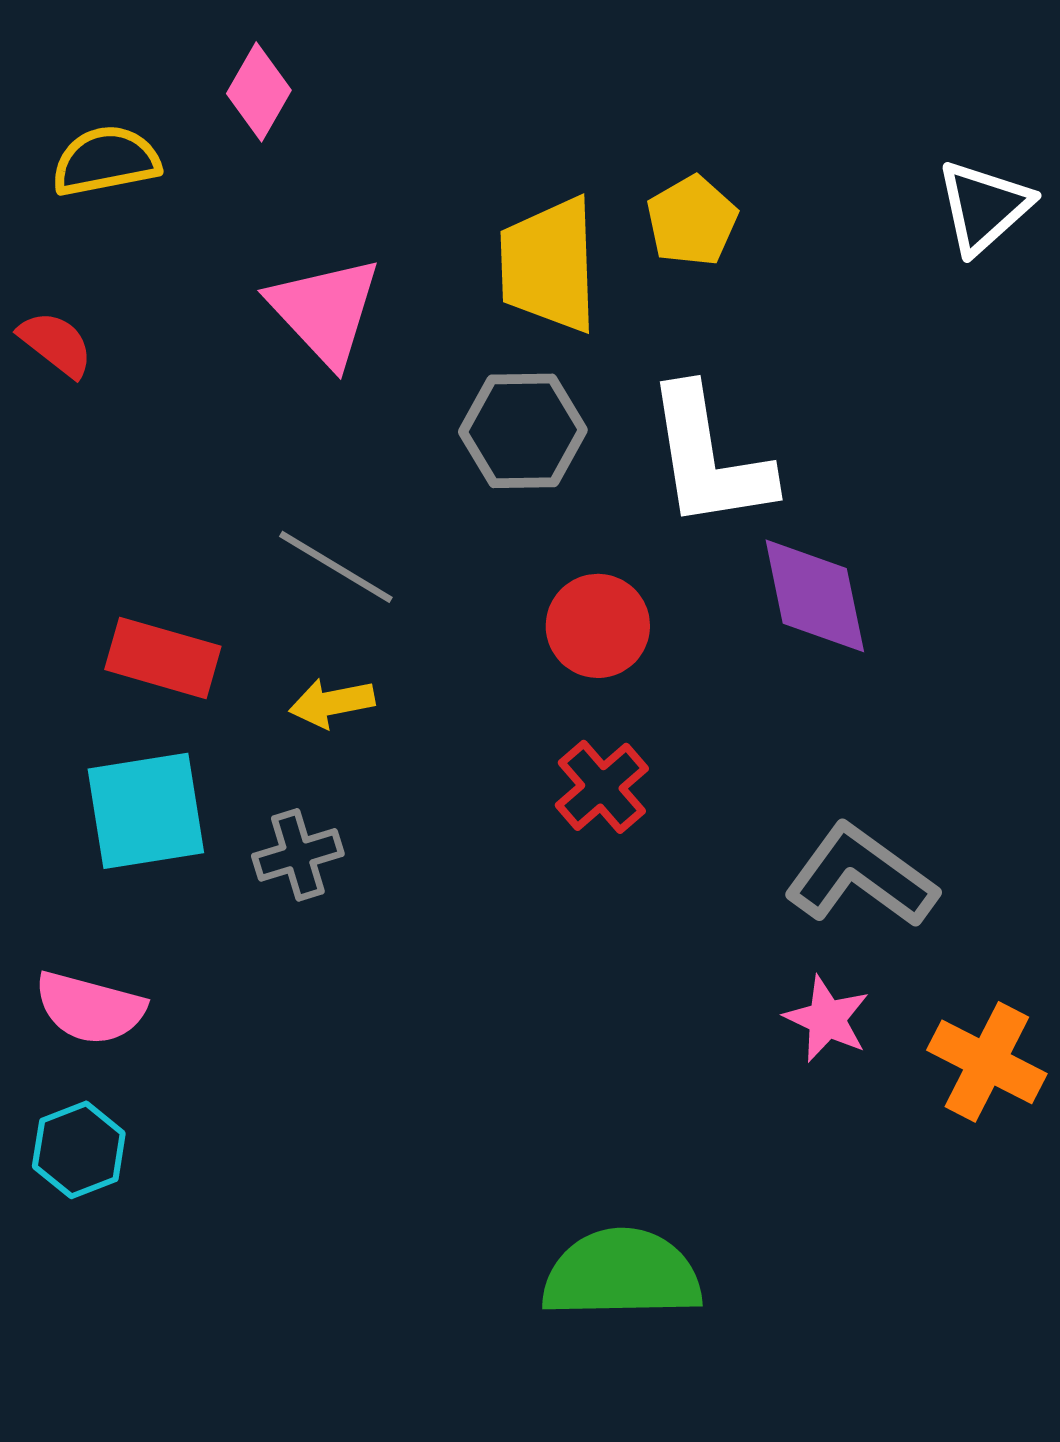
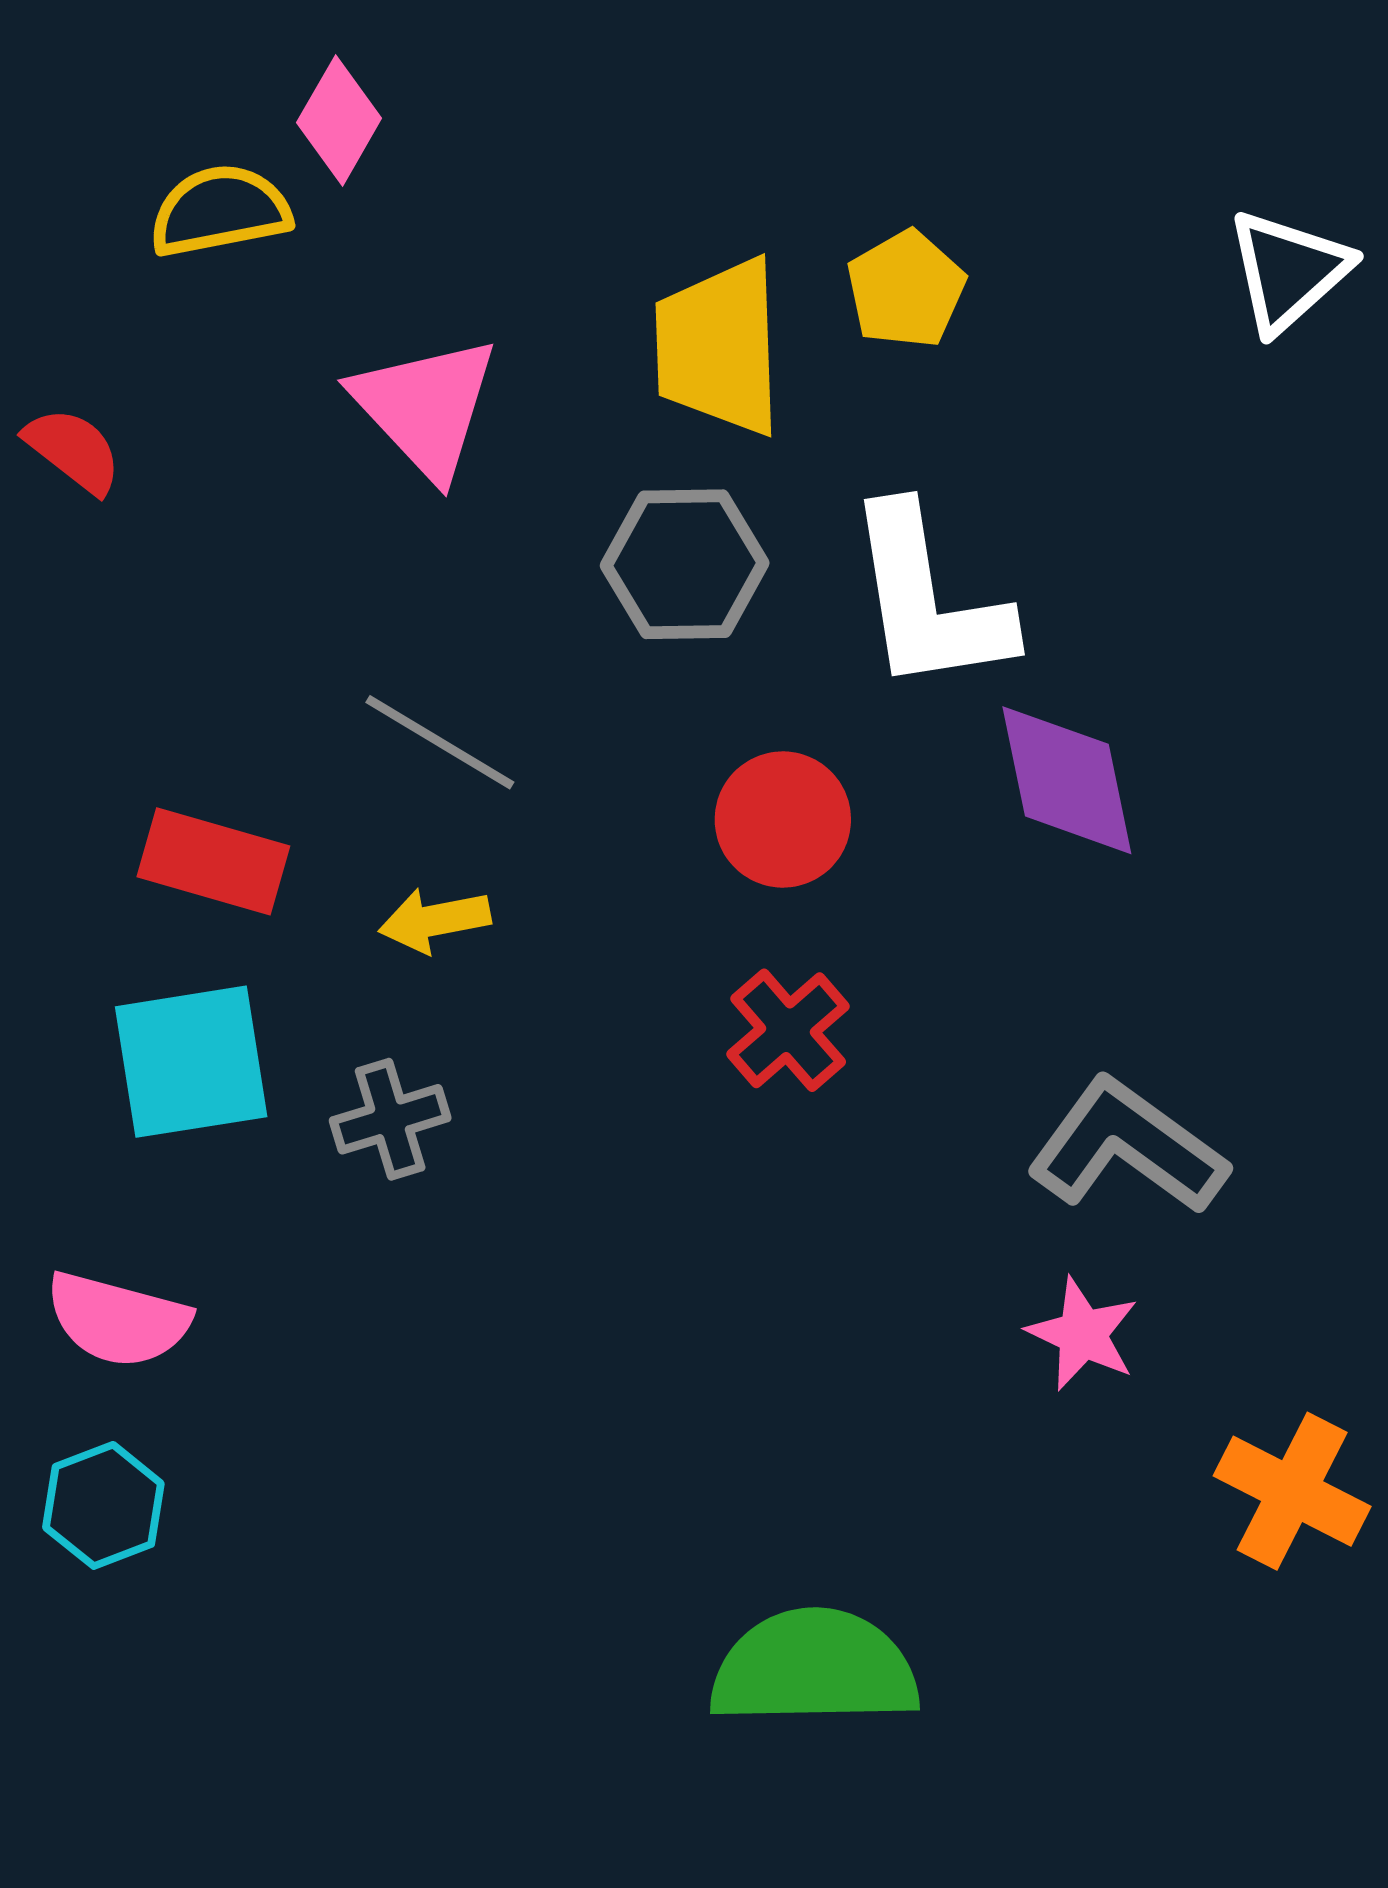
yellow semicircle: (106, 161) -> (220, 211), moved
orange cross: (987, 1062) -> (1292, 1491), moved

